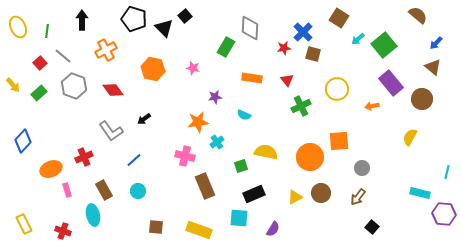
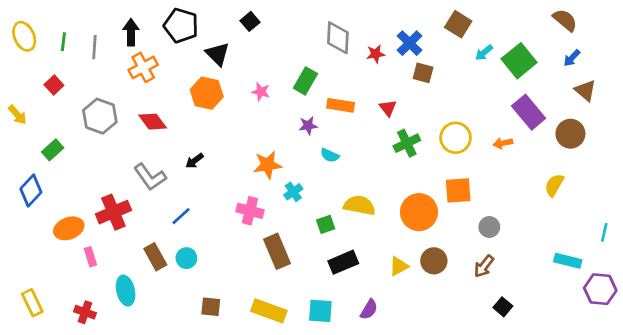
black arrow: (82, 20) -> (131, 32), moved
black triangle: (164, 28) -> (218, 54), moved
blue arrow: (436, 43) -> (572, 58), moved
green rectangle: (226, 47) -> (305, 81), moved
red star: (284, 48) -> (376, 54), moved
gray line: (63, 56) -> (94, 47), moved, turned 54
yellow circle: (337, 89) -> (456, 138), moved
green rectangle: (39, 93) -> (53, 150), moved
purple star: (215, 97) -> (308, 126), moved
red cross: (84, 157) -> (113, 212), size x1.4
brown rectangle: (104, 190) -> (155, 257), moved
cyan square: (239, 218) -> (320, 311), moved

